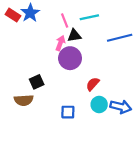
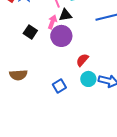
black square: (37, 82) -> (30, 32), moved, turned -32
blue square: (68, 112) -> (59, 86), turned -32

